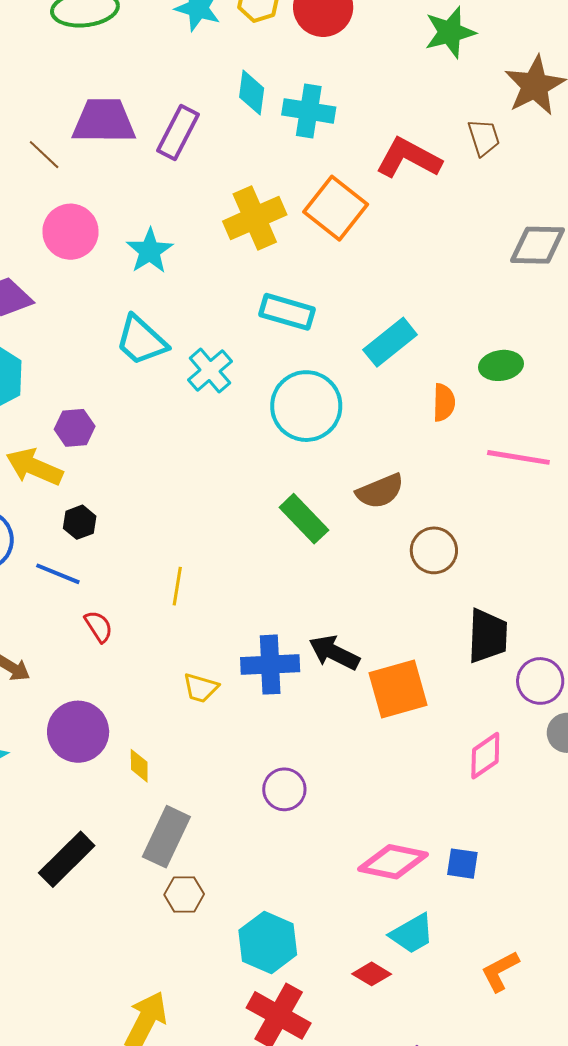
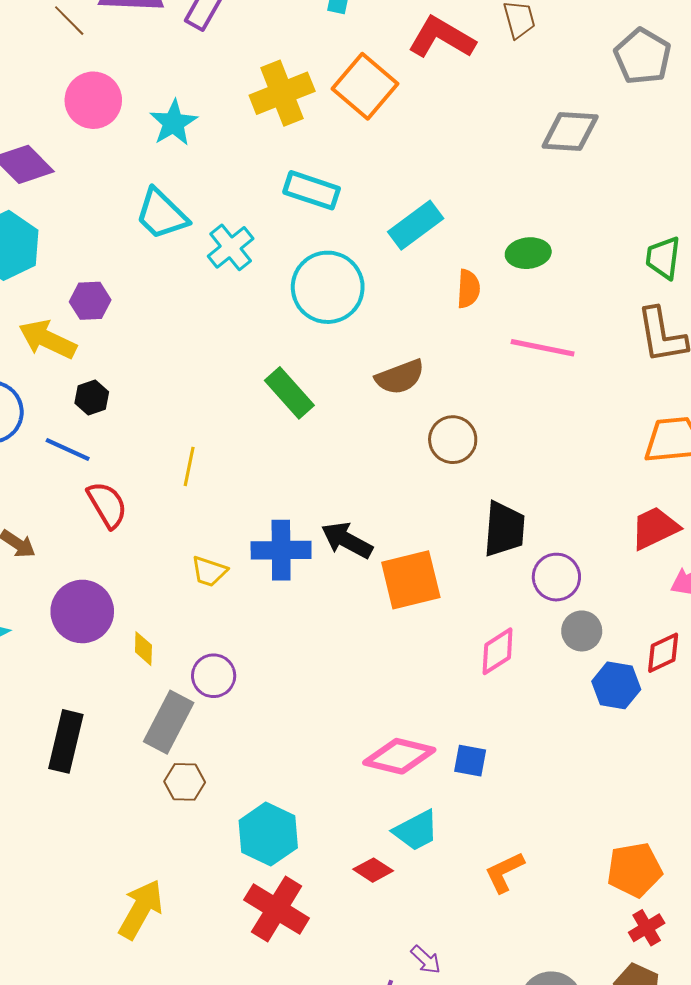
green rectangle: (304, 519) -> (289, 393), moved
red semicircle: (99, 626) -> (107, 505), size x1.4
purple circle: (284, 789) -> (214, 676), moved
black rectangle: (67, 859) -> (66, 741), turned -34

